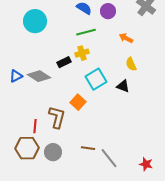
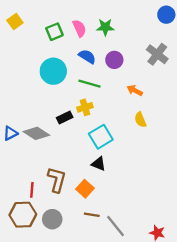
cyan circle: (35, 21) -> (53, 71), moved
green line: (86, 32) -> (89, 84), turned 30
black triangle: (123, 86) -> (99, 164), moved
orange square: (78, 102) -> (85, 189), moved

